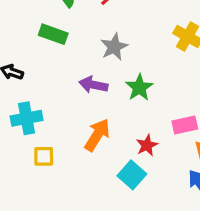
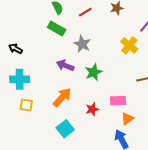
green rectangle: (53, 34) -> (57, 29), moved
gray star: (114, 47) -> (82, 44), turned -30
cyan square: (132, 175) -> (65, 129), moved

